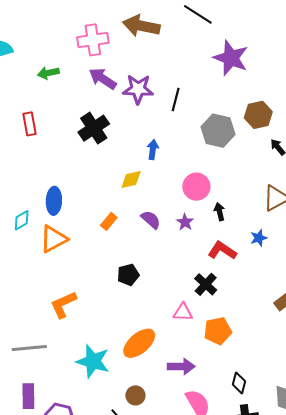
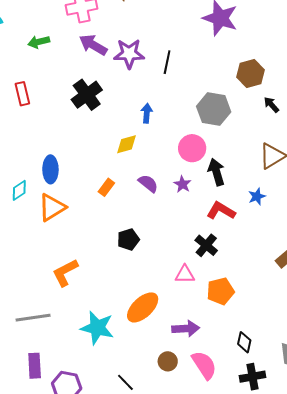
gray hexagon: (218, 131) -> (214, 109), moved
black arrow: (220, 212) -> (216, 172), size x1.5
brown circle: (135, 395) -> (168, 361), moved

